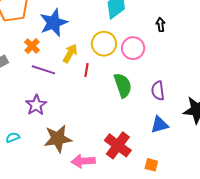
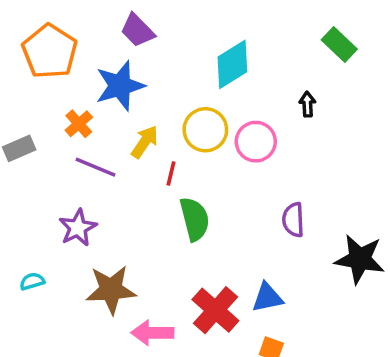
green semicircle: (123, 85) -> (195, 219), moved
blue triangle: (160, 125) -> (267, 297), moved

